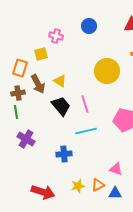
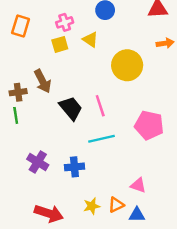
pink cross: (56, 36) -> (65, 22), turned -32
yellow square: (41, 54) -> (60, 44), moved
orange rectangle: (20, 68) -> (21, 26), moved
yellow triangle: (60, 81) -> (90, 40), moved
purple cross: (26, 139) -> (38, 162), moved

